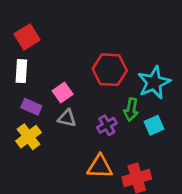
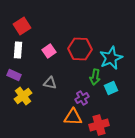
pink square: (63, 92) -> (49, 51), moved
purple rectangle: (31, 107) -> (14, 75), moved
purple cross: (107, 125) -> (82, 98), moved

